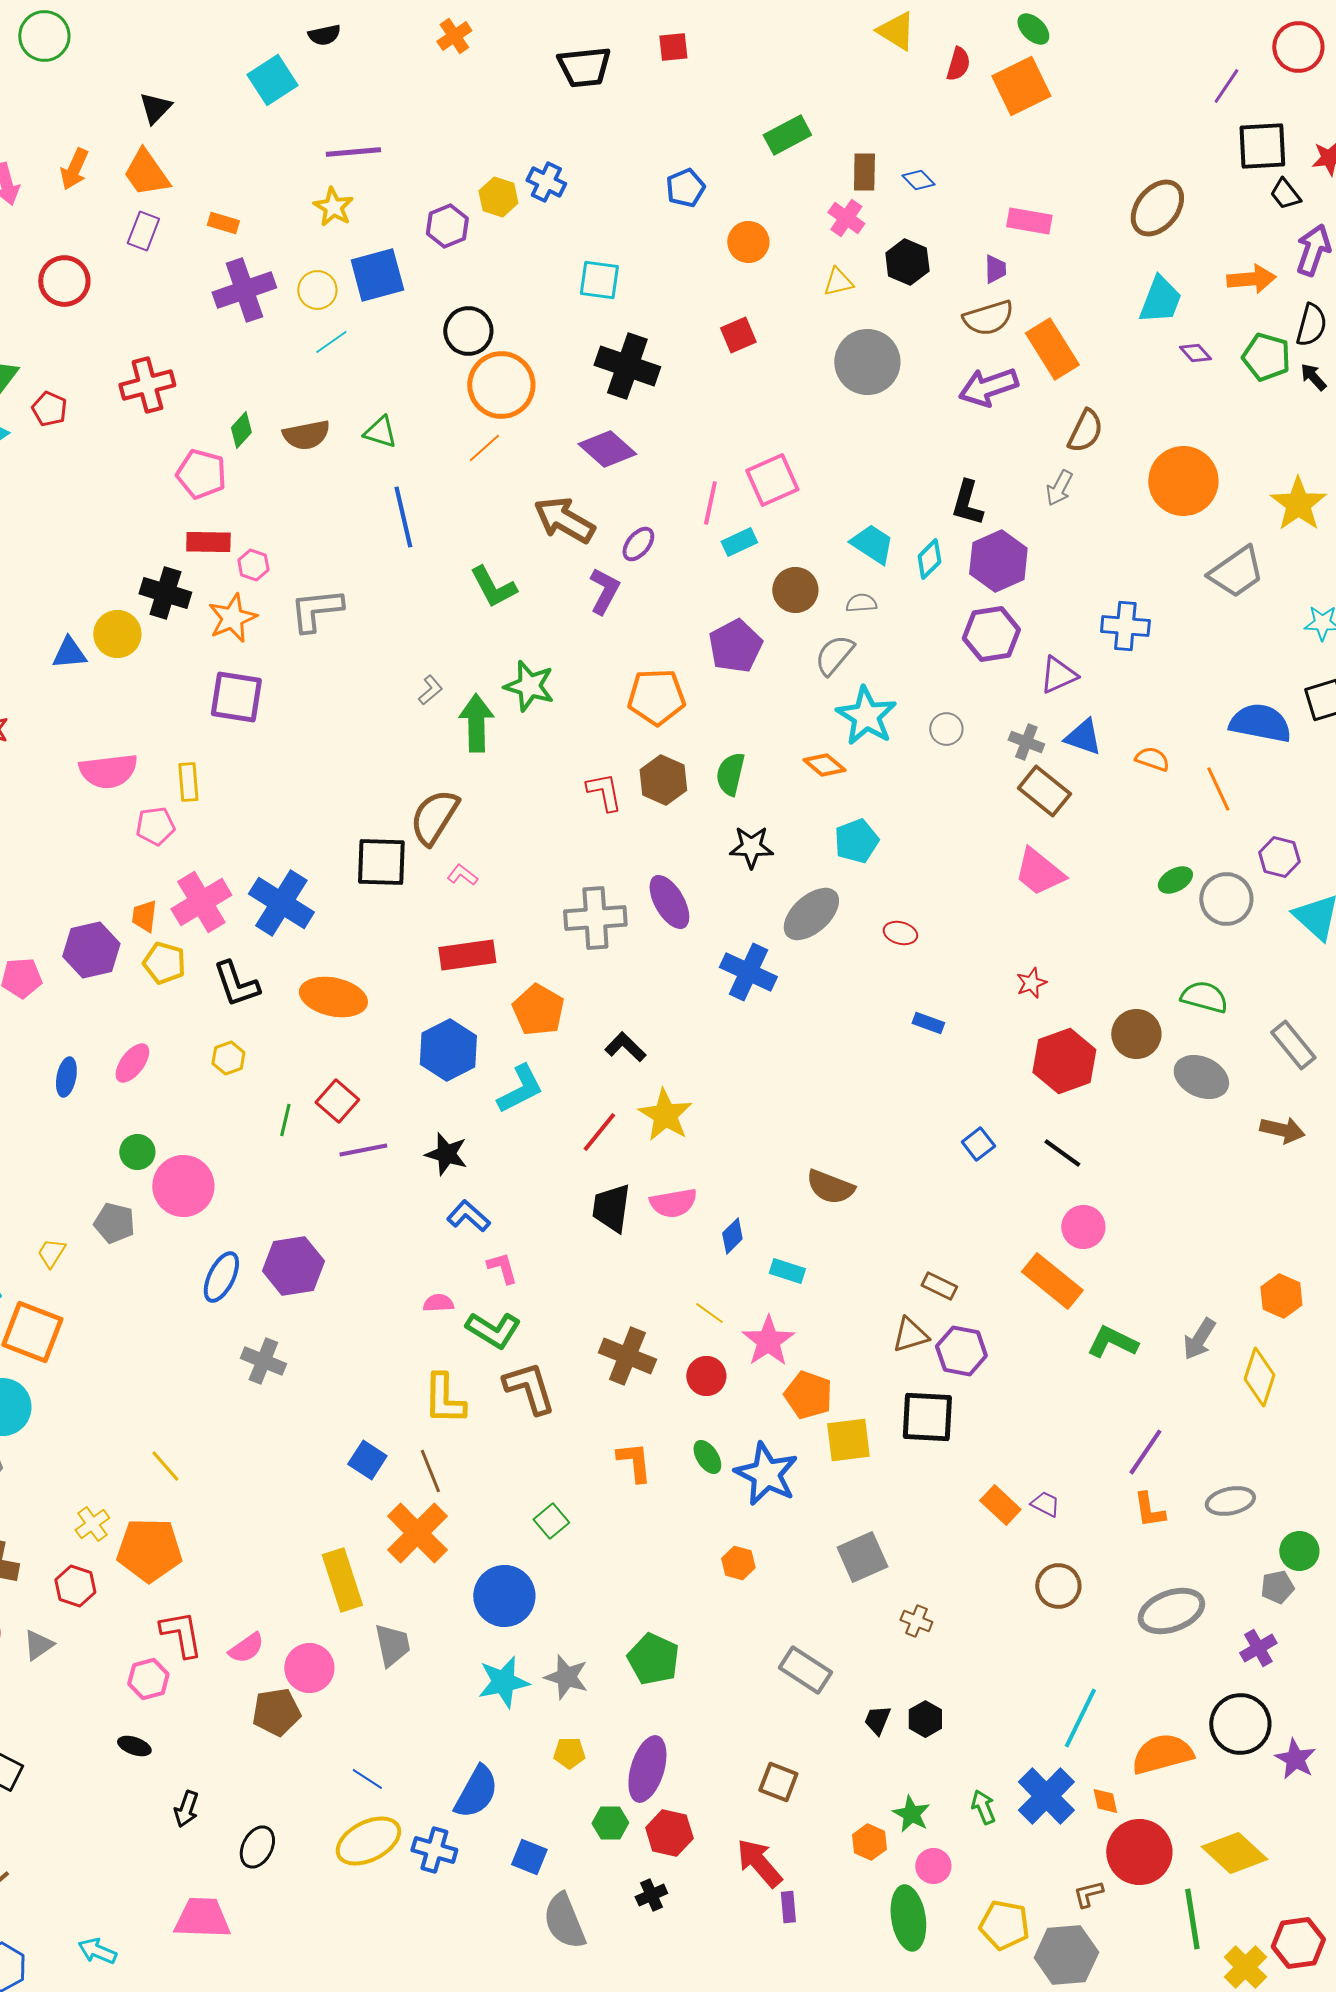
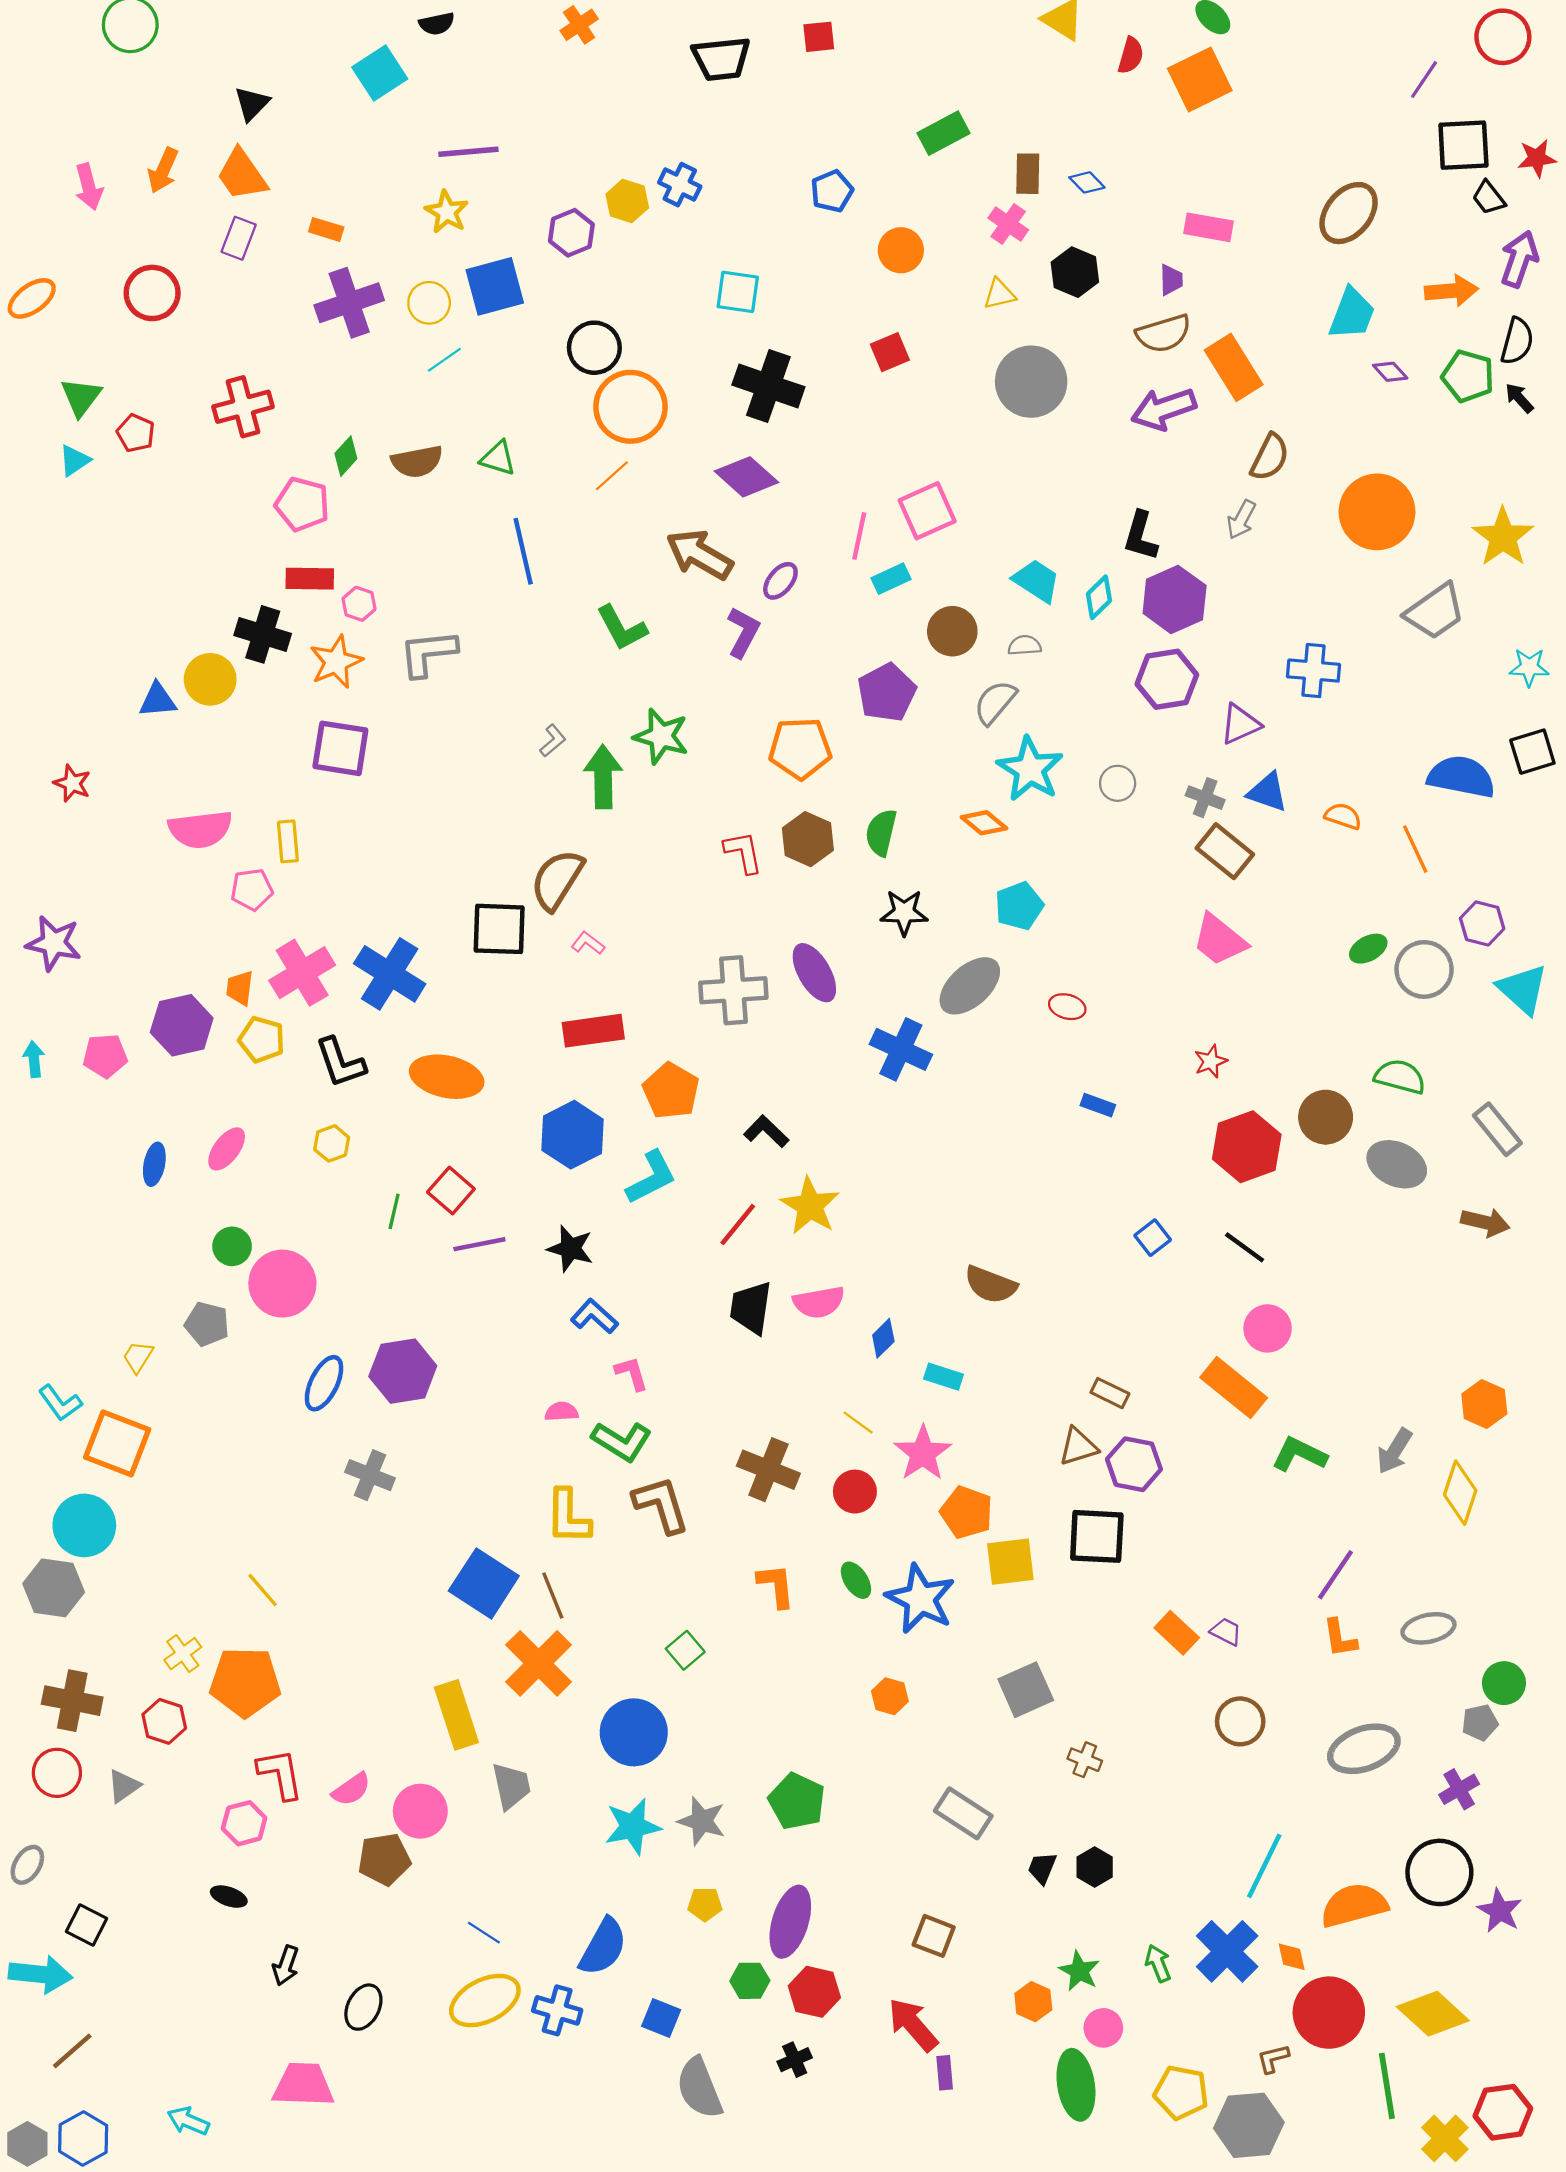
blue square: (367, 1460) -> (484, 1583), size x1.6

